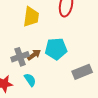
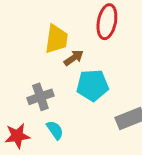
brown arrow: (34, 55) -> (74, 58), moved

